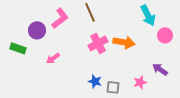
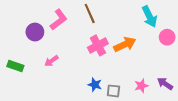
orange arrow: (124, 42) -> (125, 44), turned -35
green rectangle: (18, 48) -> (15, 66), moved
purple arrow: (160, 69) -> (165, 84), moved

